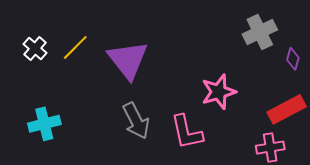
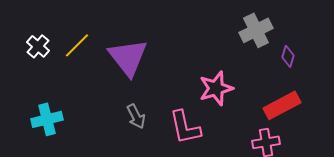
gray arrow: (136, 121) -> (136, 116), size x0.7

